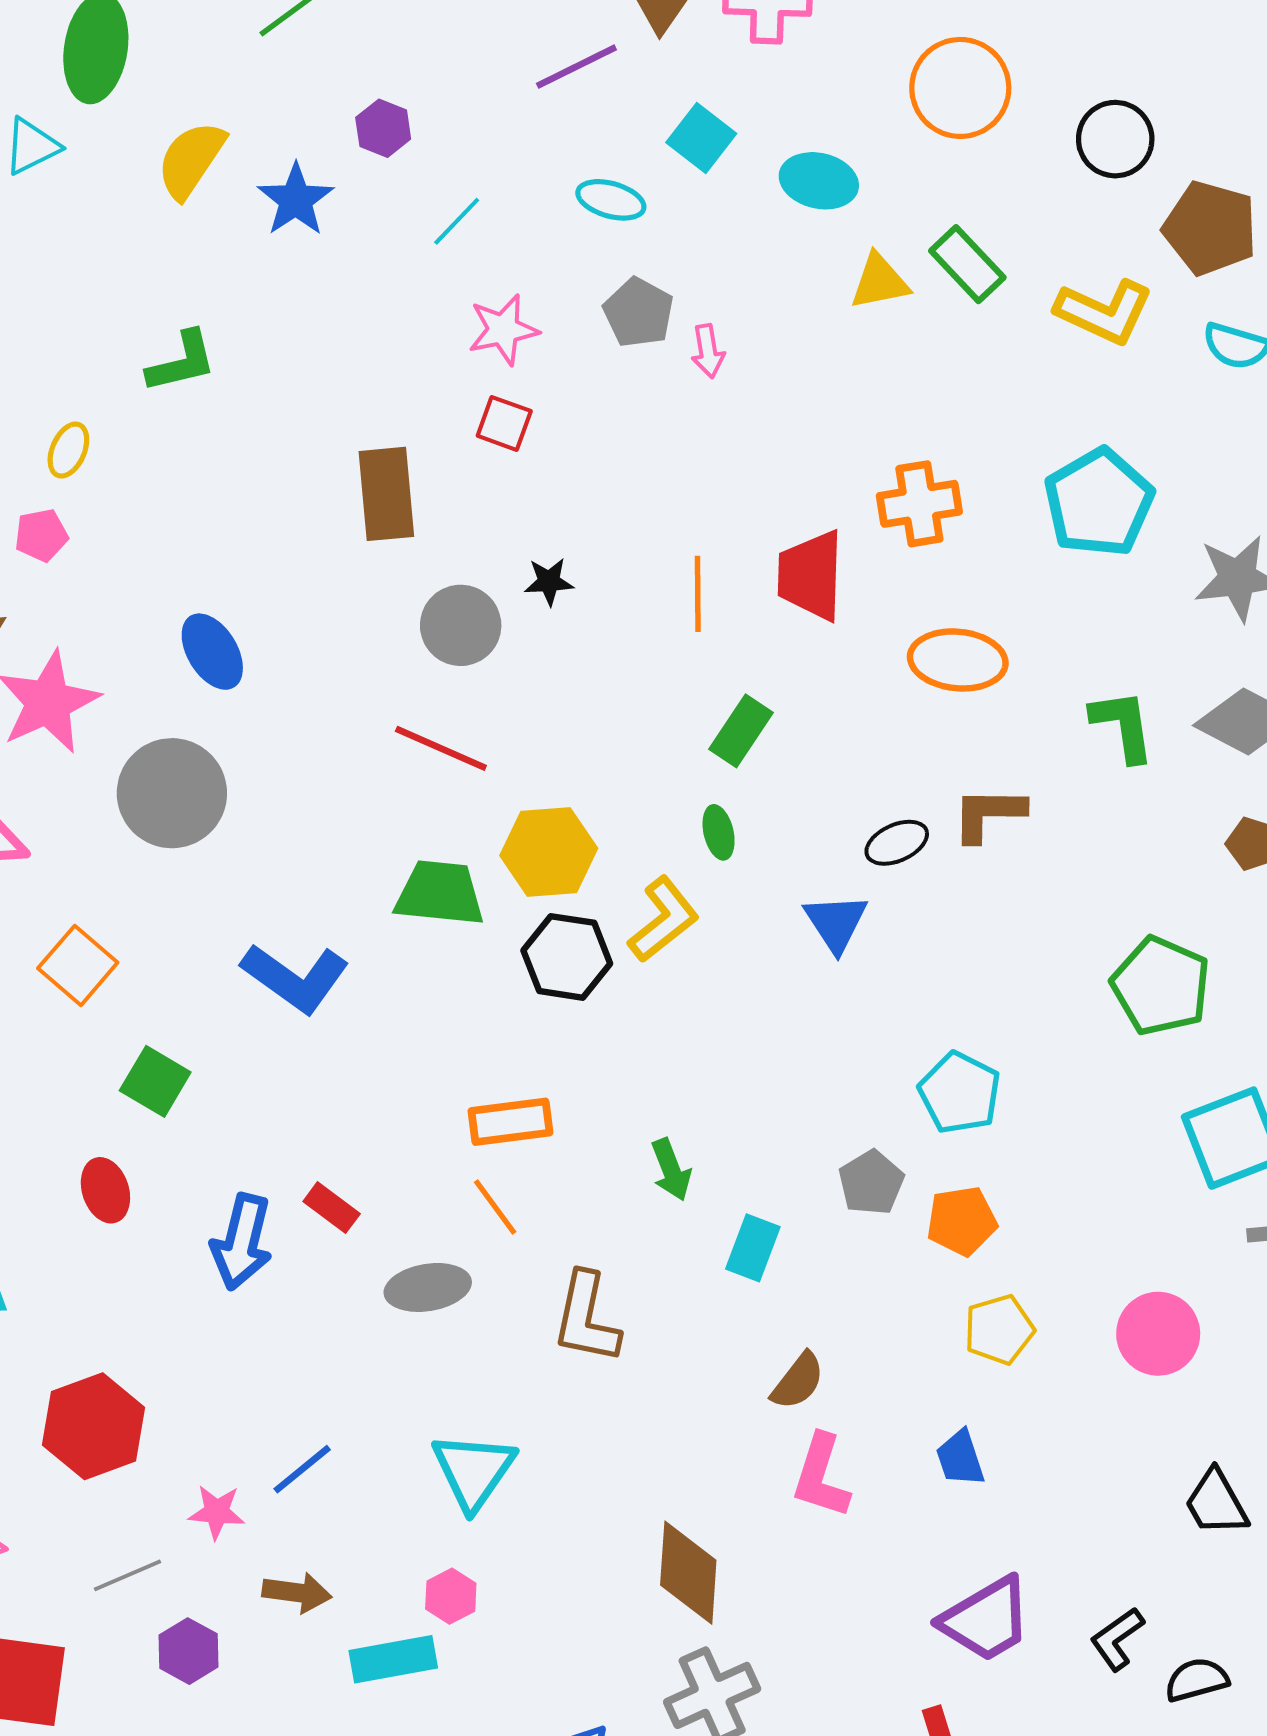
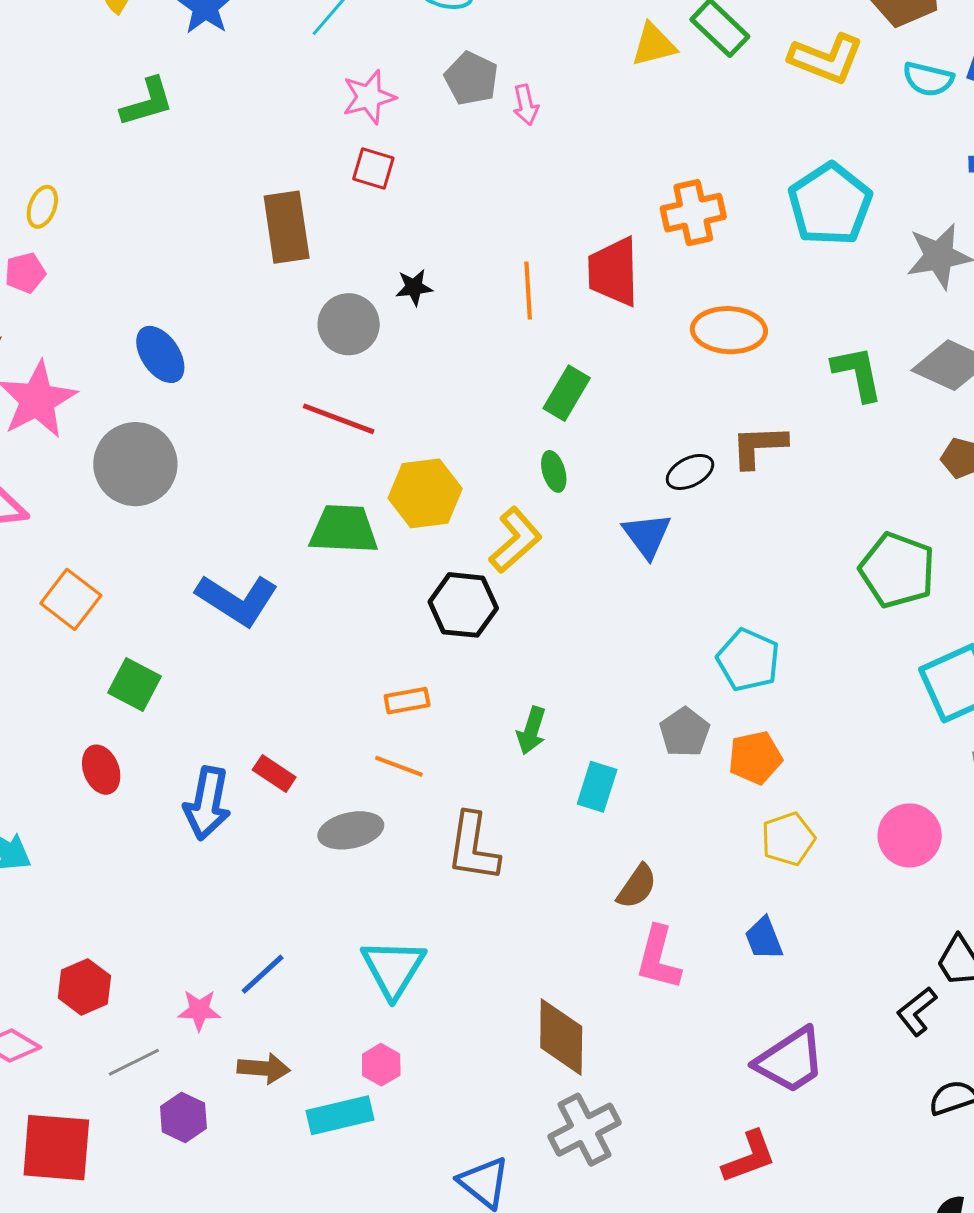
green L-shape: (182, 362) -> (147, 102), moved
black hexagon: (567, 957) -> (463, 605), moved
orange rectangle: (510, 1122) -> (407, 701), size x0.7
green arrow: (671, 1170) -> (531, 731), turned 42
orange line: (495, 1207) -> (399, 766), turned -30
red hexagon: (94, 1426) -> (84, 987), moved, size x0.7
black L-shape: (1117, 1639) -> (917, 1011), moved

